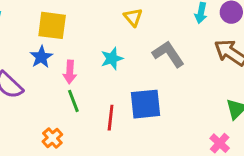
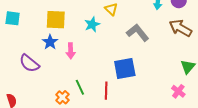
cyan star: (112, 59) -> (92, 24), moved
green line: (73, 101) -> (80, 87), moved
red line: (111, 118) -> (106, 91), moved

